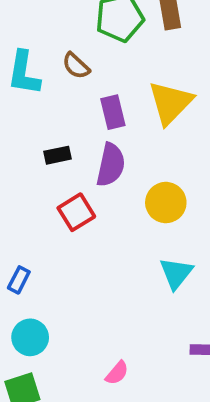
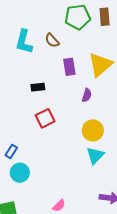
purple semicircle: (111, 165) -> (87, 95), moved, size x0.6
yellow circle: (166, 203) -> (93, 130), moved
cyan circle: (30, 337) -> (20, 173), moved

